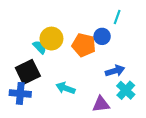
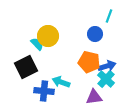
orange pentagon: (84, 45) -> (89, 62), moved
cyan cross: (126, 90) -> (106, 79), moved
blue cross: (20, 93) -> (44, 91), moved

